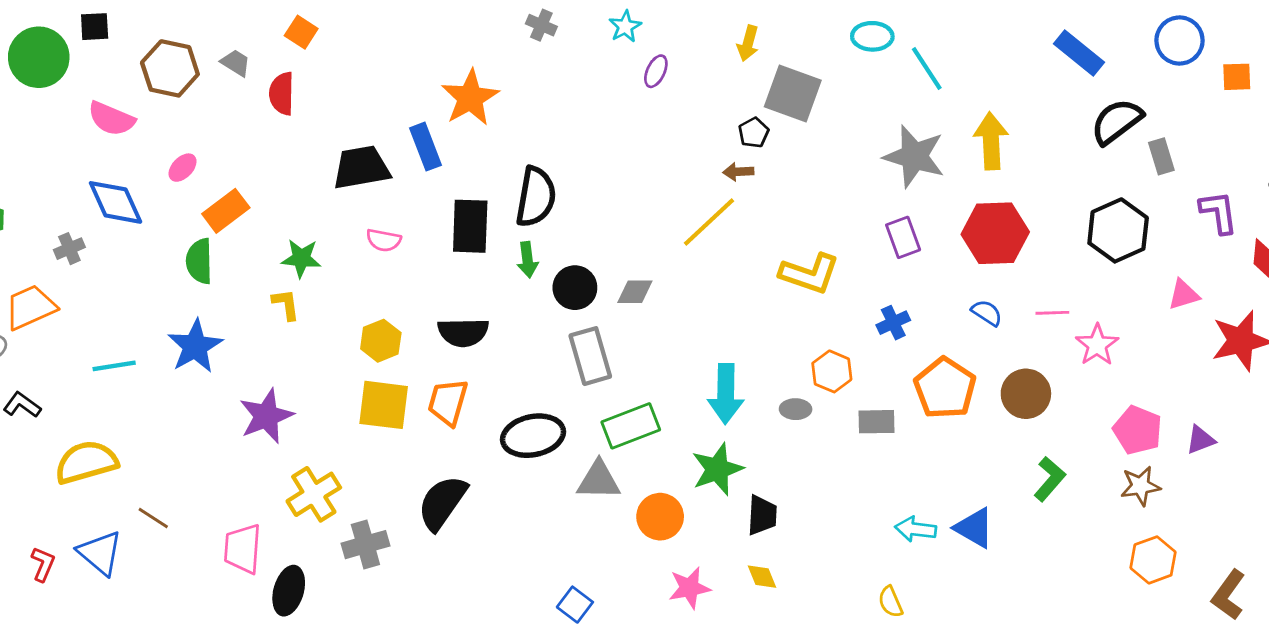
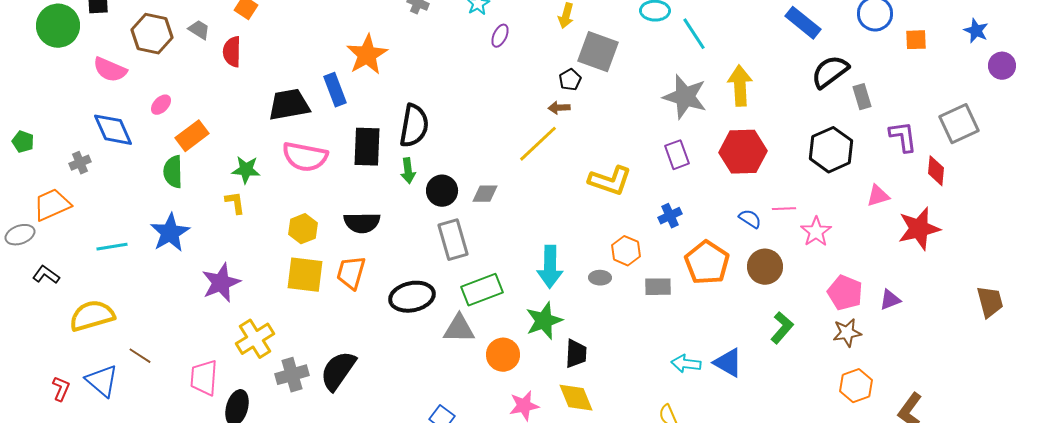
pink semicircle: (384, 240) -> (305, 157), size x1.8
blue semicircle: (987, 313) -> (750, 219), moved
black semicircle: (442, 503) -> (338, 371), moved
yellow diamond: (762, 577) -> (576, 398), size x1.6

